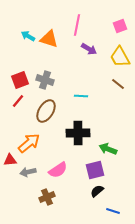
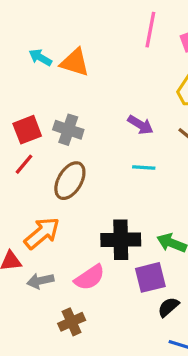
pink line: (77, 25) -> (150, 30), moved
purple arrow: (89, 49) -> (140, 125), moved
cyan line: (81, 96) -> (144, 167), moved
black cross: (78, 133) -> (121, 240), moved
black semicircle: (97, 191) -> (168, 307), moved

